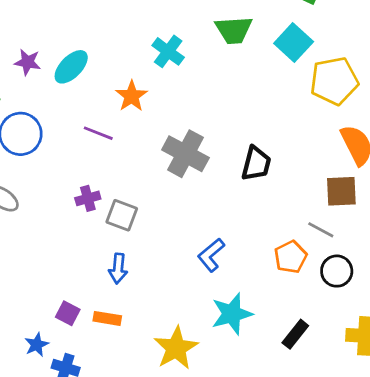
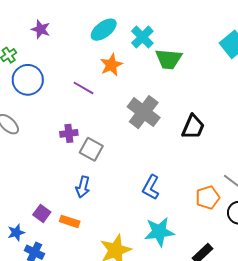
green trapezoid: (234, 30) -> (169, 59), moved
cyan ellipse: (71, 67) -> (104, 30), moved
blue L-shape: (211, 255) -> (151, 187), turned -30

